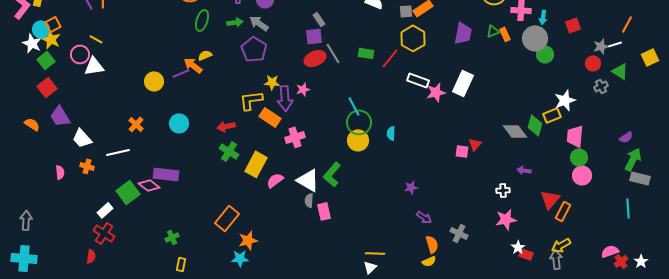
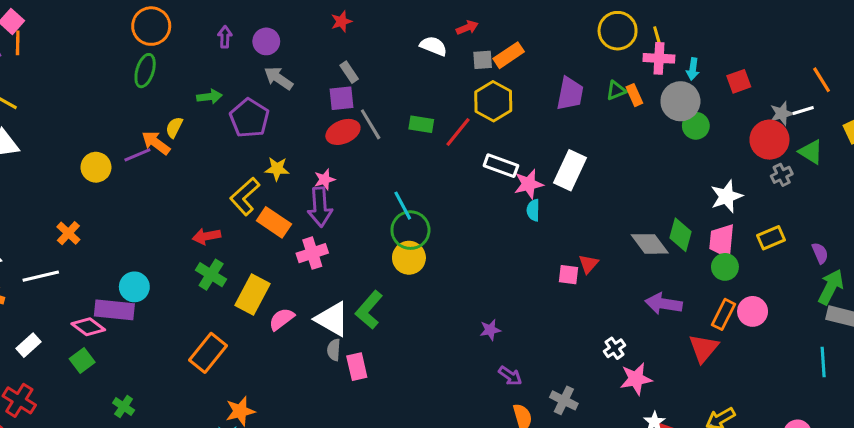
green ellipse: (202, 20) -> (145, 71), moved
green arrow: (235, 22) -> (209, 97), moved
gray arrow: (259, 23) -> (279, 78), moved
orange line: (627, 24) -> (822, 80), turned -60
yellow semicircle: (205, 55) -> (174, 127), turned -40
red circle: (593, 63) -> (769, 140), size x1.6
purple arrow: (285, 98) -> (320, 207), moved
yellow L-shape: (251, 100) -> (245, 196), turned -35
yellow rectangle: (552, 115) -> (771, 238), moved
cyan circle: (179, 123) -> (134, 287), moved
cyan semicircle: (391, 133) -> (533, 210), moved
pink trapezoid: (575, 136) -> (722, 241), moved
purple semicircle: (626, 137) -> (820, 253), turned -80
green circle: (579, 157) -> (725, 267), moved
purple arrow: (524, 170) -> (664, 304), size x1.6
white cross: (503, 190) -> (614, 348), moved, turned -32
green square: (128, 192) -> (82, 361), moved, size x0.7
white rectangle: (105, 210) -> (28, 345), moved
orange rectangle: (563, 211) -> (723, 314), moved
orange rectangle: (227, 218) -> (208, 353), moved
green cross: (172, 237) -> (124, 407), turned -32

